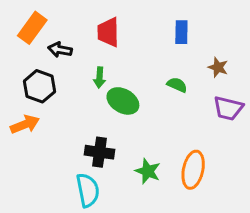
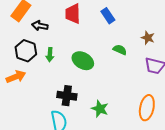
blue rectangle: (181, 32) -> (108, 16), moved, turned -35
green arrow: (99, 78) -> (50, 55), moved
orange ellipse: (193, 170) -> (147, 108), moved

